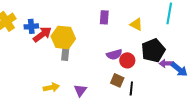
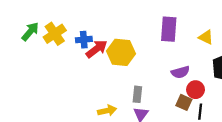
purple rectangle: (104, 17) -> (169, 29), size x1.5
gray rectangle: (65, 53) -> (137, 94), moved
red circle: (127, 60) -> (196, 90), moved

